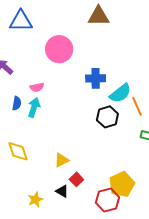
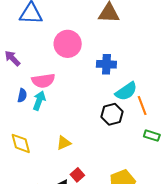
blue cross: (96, 78) -> (106, 64), moved
pink semicircle: (37, 87) -> (43, 81), size x1.6
yellow triangle: (62, 160) -> (64, 143), moved

